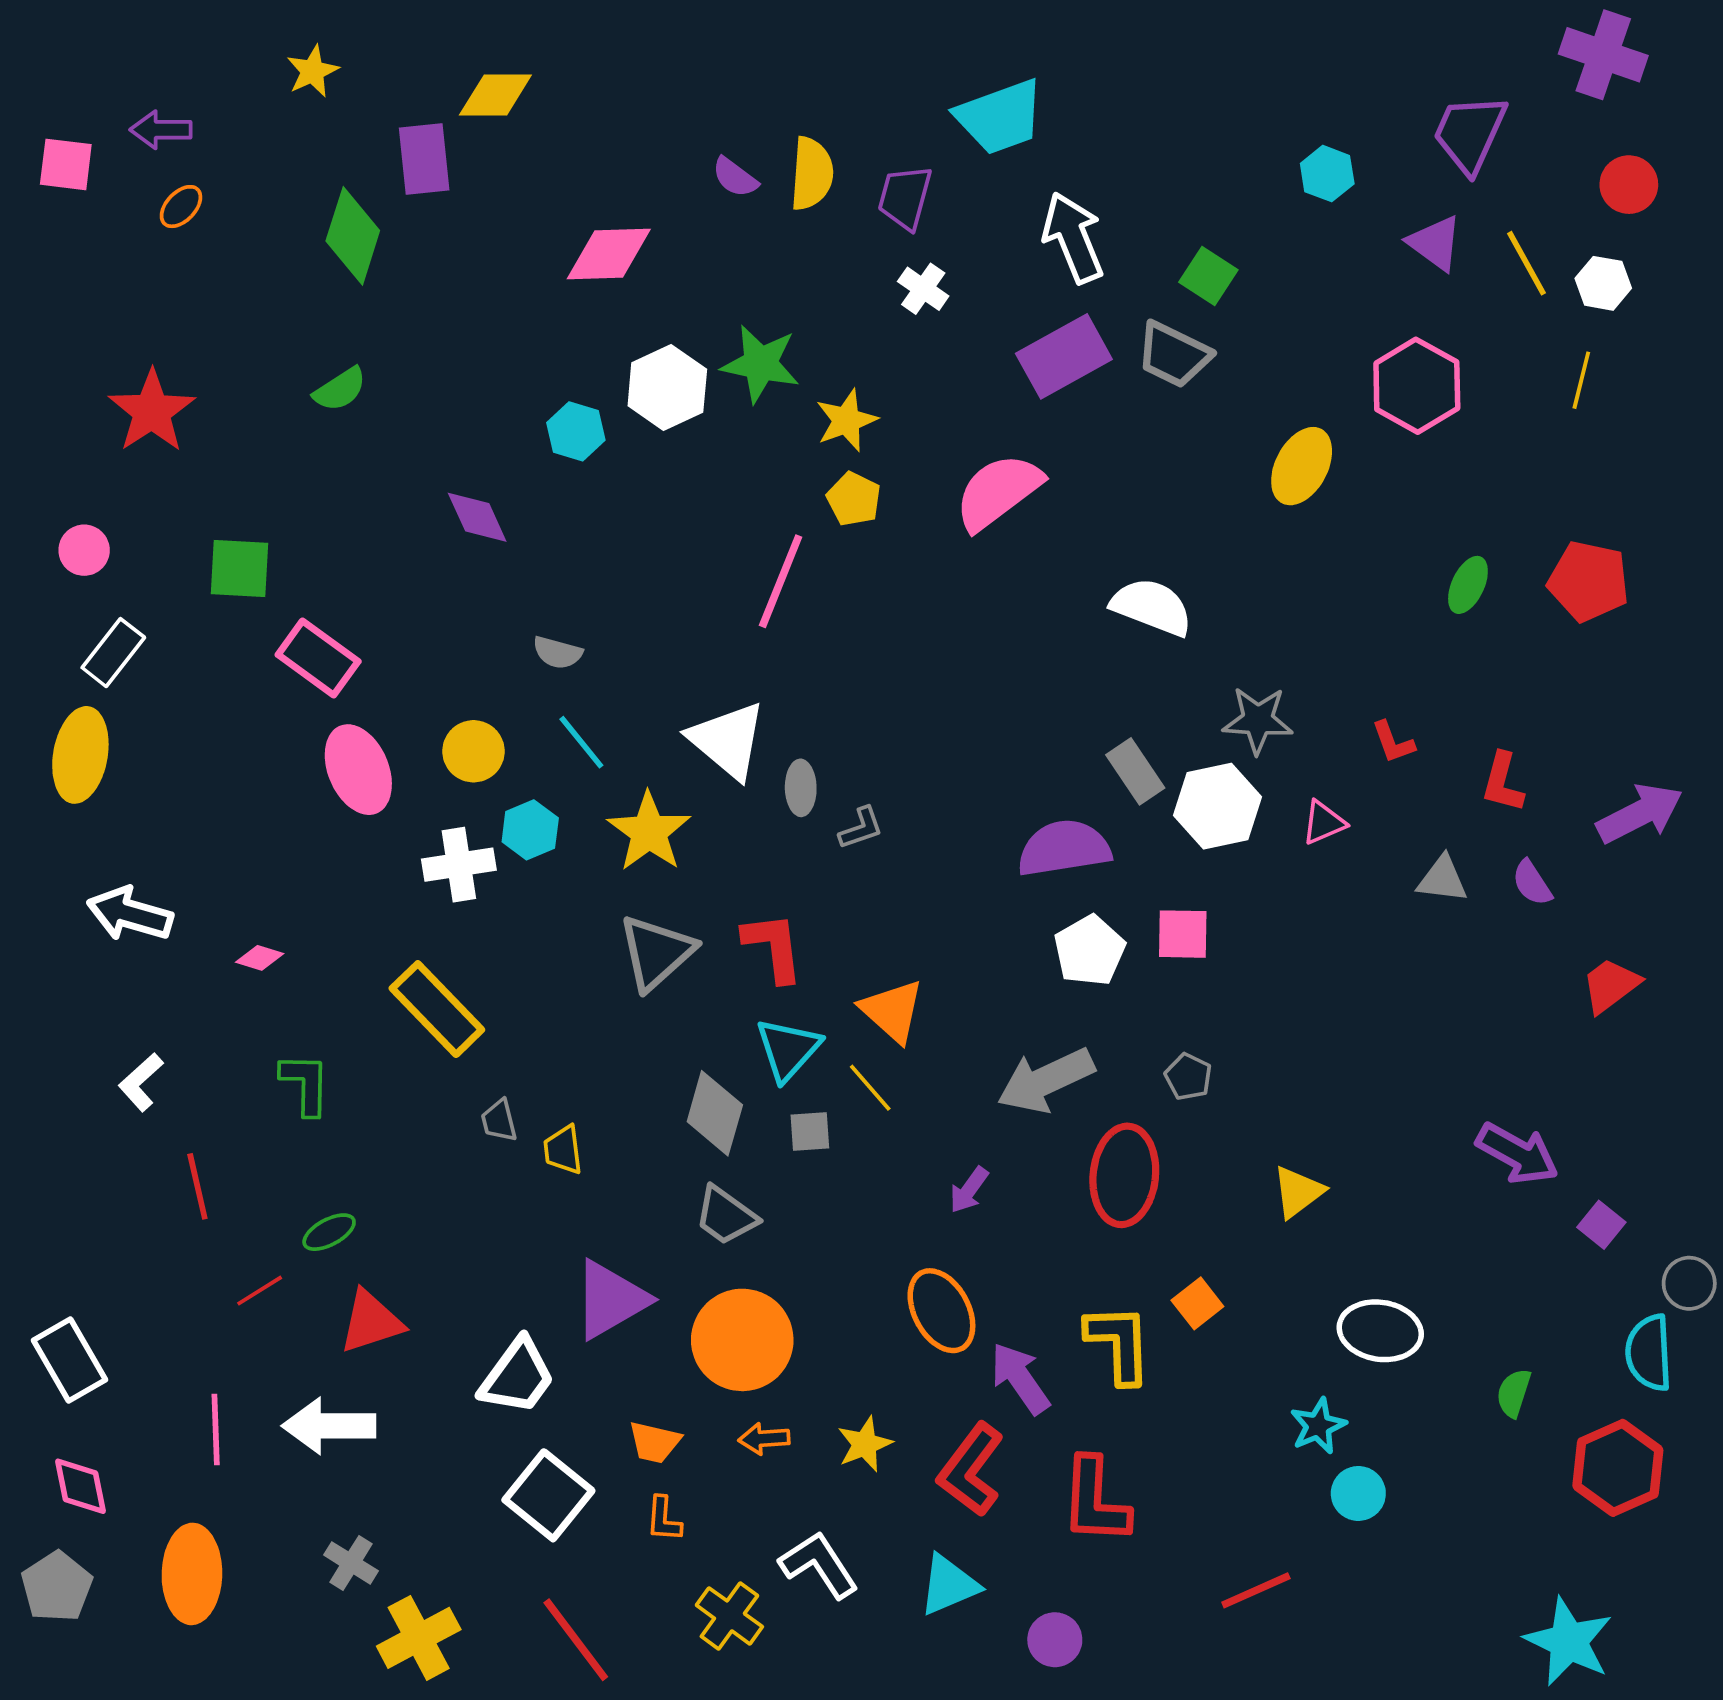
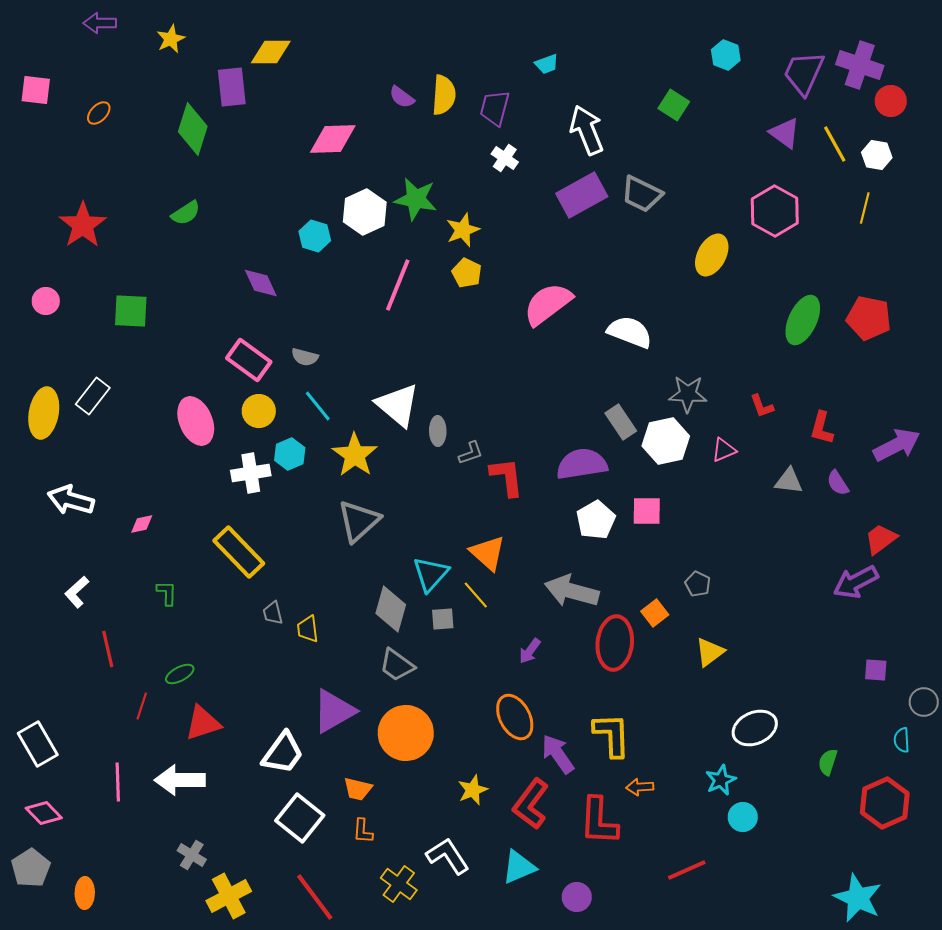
purple cross: (1603, 55) -> (860, 65), moved
cyan trapezoid: (1000, 117) -> (547, 64), size x0.5
purple arrow: (161, 130) -> (100, 23), moved
cyan hexagon: (1327, 174) -> (726, 55), moved
green square: (1208, 276) -> (674, 105), moved
pink semicircle: (998, 492) -> (548, 304), moved
pink line: (781, 581) -> (398, 285), moved
green ellipse: (1468, 585) -> (803, 320), size x1.6
white rectangle: (113, 653) -> (93, 396), moved
pink rectangle: (318, 658) -> (249, 360), moved
red L-shape: (773, 947) -> (507, 477), moved
pink diamond: (260, 958) -> (142, 524), turned -30
gray pentagon: (1188, 1077) -> (698, 584), moved
gray arrow: (1046, 1080) -> (572, 591), turned 40
green L-shape: (305, 1084) -> (167, 593), size x0.7
purple arrow: (1517, 1153) -> (856, 582), moved, turned 123
purple square: (1601, 1225) -> (876, 670), turned -35
red line: (260, 1291) -> (142, 706), turned -40
orange square: (1197, 1303) -> (655, 613), moved
white ellipse: (1380, 1331) -> (755, 728), turned -33
cyan semicircle: (1649, 1353) -> (902, 740), size x0.6
orange arrow: (764, 1439) -> (640, 787), moved
pink diamond: (80, 1486) -> (44, 813), turned -33
orange ellipse: (192, 1574) -> (85, 893), moved, size x0.6

